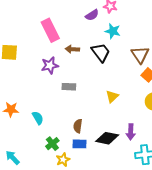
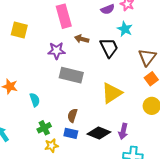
gray rectangle: (69, 87) -> (71, 75), size x1.6
yellow triangle: (112, 97) -> (112, 93), size x1.6

